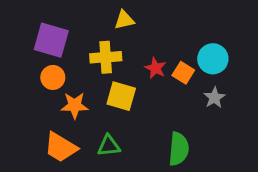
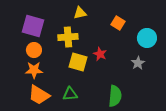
cyan circle: (213, 59) -> (147, 38), moved
red star: (155, 68) -> (100, 54), moved
orange square: (183, 73) -> (118, 23), moved
orange star: (75, 105) -> (34, 70), moved

